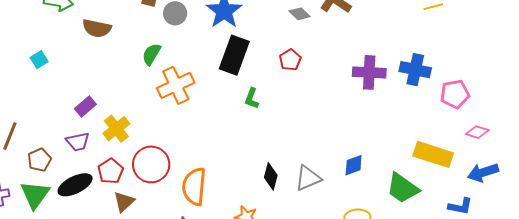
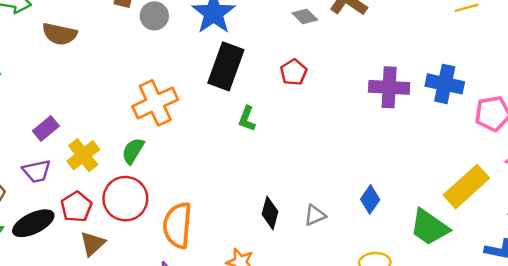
green semicircle: (151, 54) -> (133, 151), moved
yellow rectangle: (433, 154) -> (466, 187), turned -60
blue diamond: (354, 165) -> (370, 199), turned -35
gray triangle: (308, 178) -> (315, 215), size x0.7

